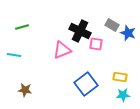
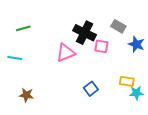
blue star: (128, 33) -> (136, 44), moved
blue square: (86, 84) -> (91, 89), size x0.6
cyan star: (123, 95) -> (136, 93), moved

